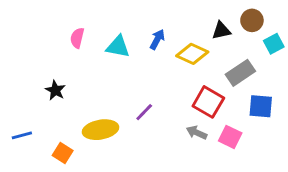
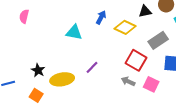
pink semicircle: (77, 38) -> (24, 16), moved
cyan triangle: (118, 47) -> (74, 32), moved
black star: (55, 90) -> (38, 70), moved

